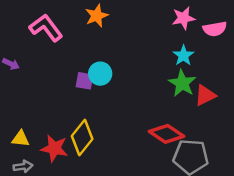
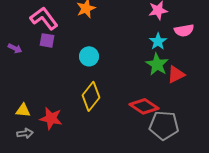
pink semicircle: (215, 29) -> (184, 30), moved
purple square: (85, 81) -> (47, 40), moved
yellow diamond: (82, 137) -> (91, 96), moved

